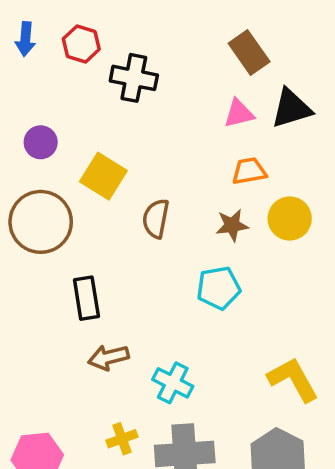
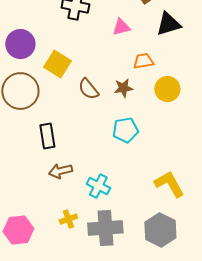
pink triangle: (239, 113) -> (121, 27), moved
purple circle: (41, 142) -> (20, 44), size x1.5
brown semicircle: (156, 219) -> (88, 89), turned -50
brown star: (232, 225) -> (123, 88), moved

